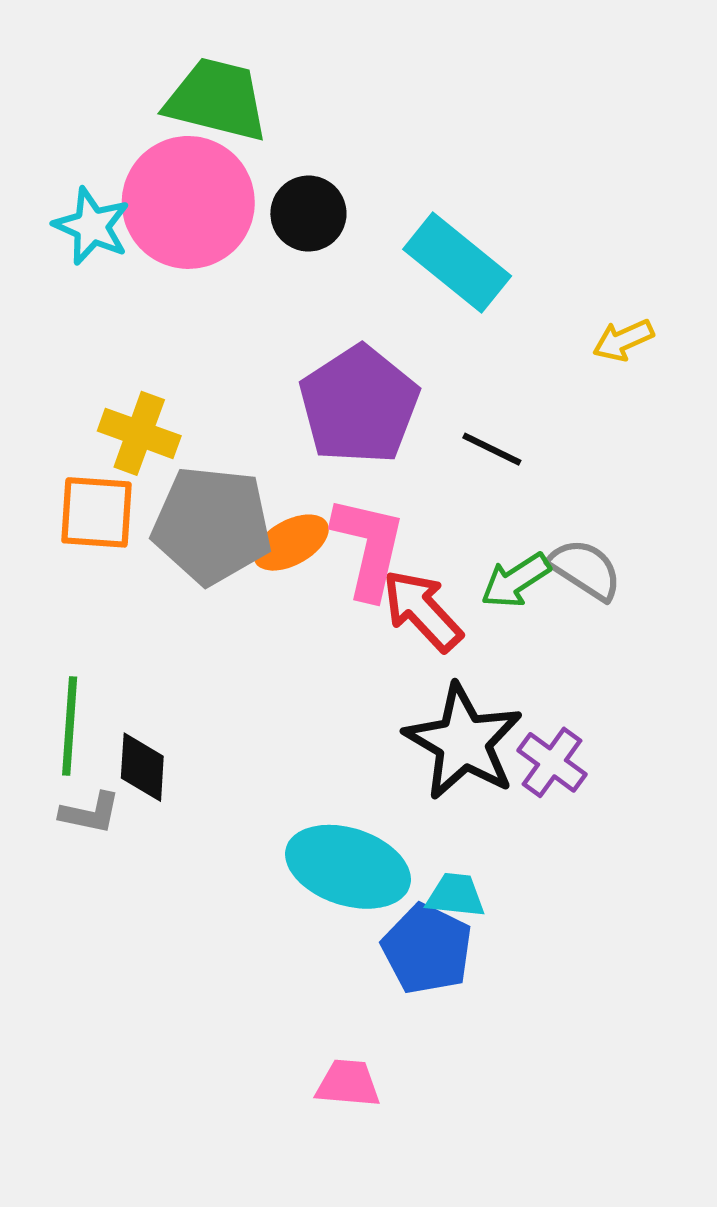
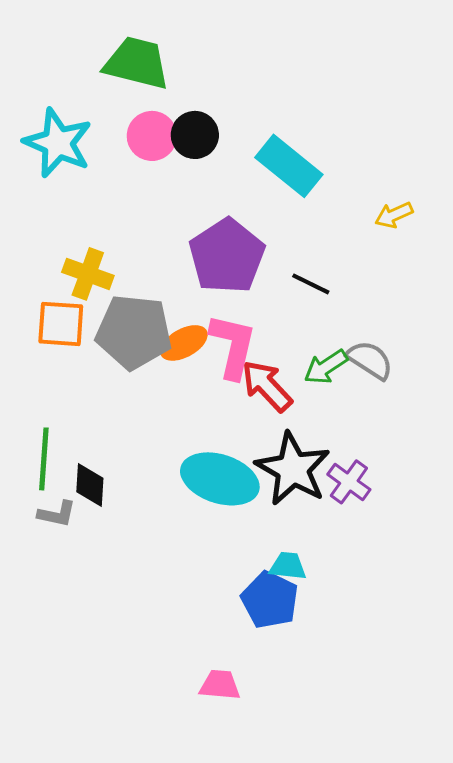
pink circle: (188, 202) -> (152, 136), moved, size x0.6
cyan star: (92, 226) -> (58, 143), size x1.4
cyan ellipse: (348, 867) -> (220, 479), moved

